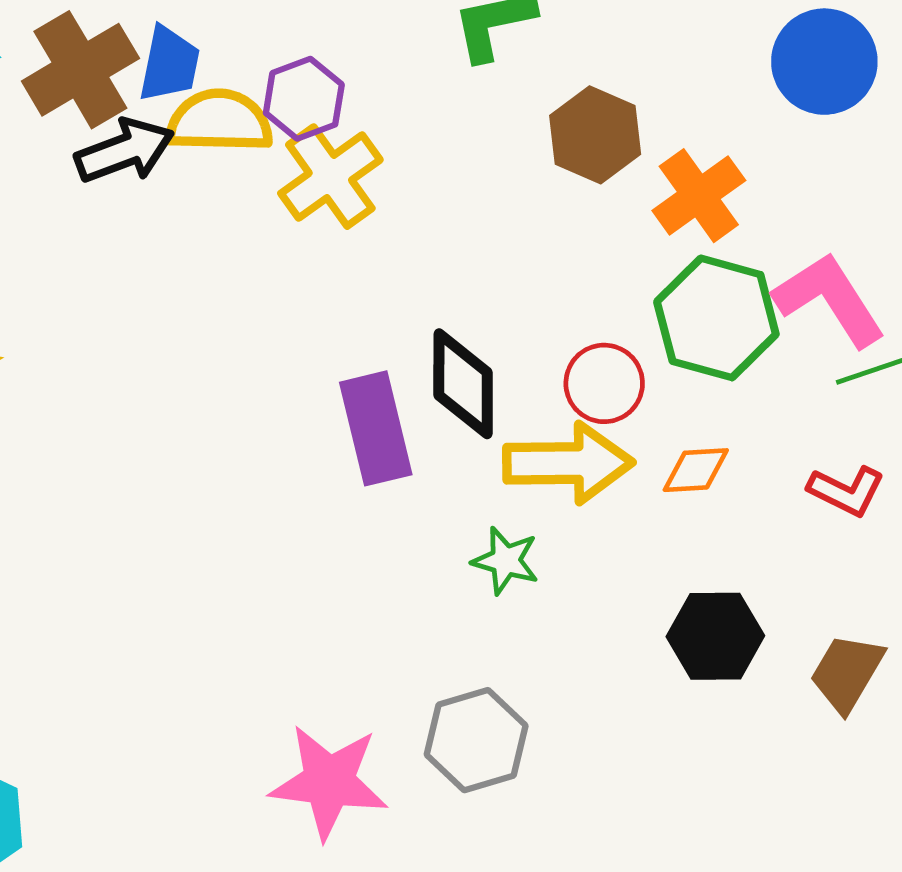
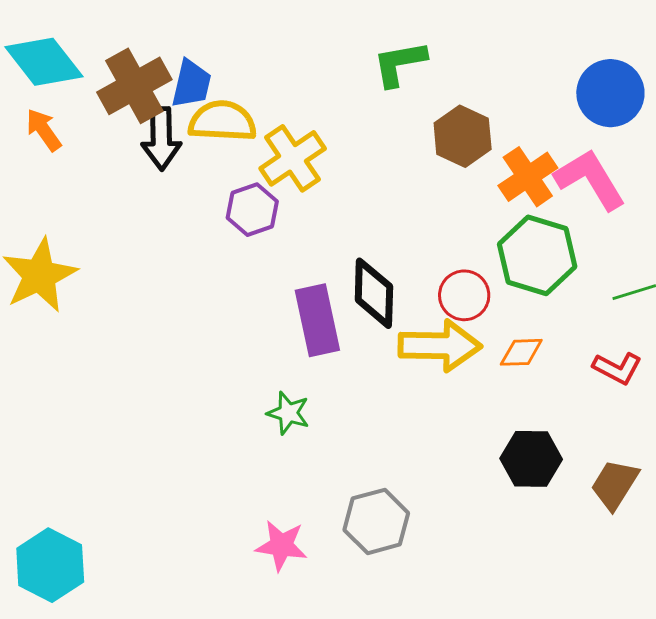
purple hexagon: (304, 99) -> (252, 210), moved
black arrow: (125, 151) -> (161, 138), turned 108
pink L-shape: (829, 299) -> (590, 179), moved
green star: (506, 561) -> (288, 413), moved
pink star: (329, 782) -> (281, 546), size x0.7

